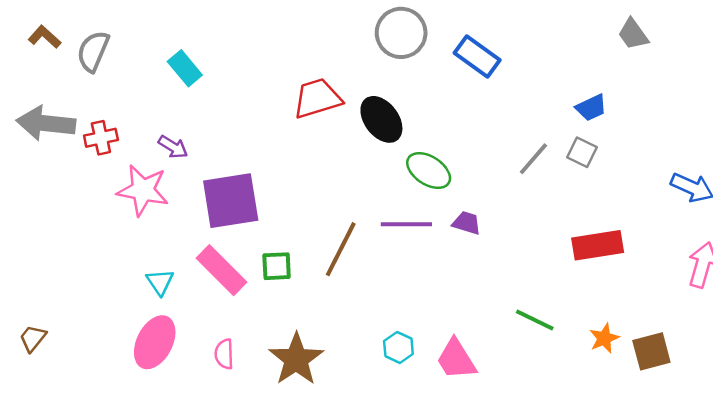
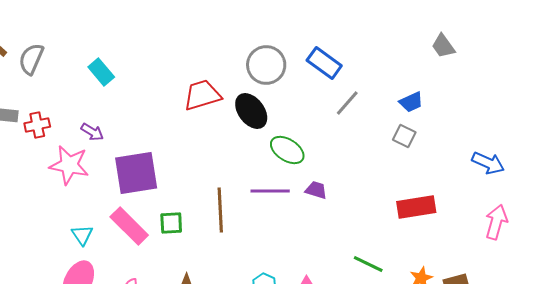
gray circle: (401, 33) -> (266, 65), moved
gray line: (533, 159) -> (347, 103), moved
brown line: (341, 249) -> (220, 210), turned -30

